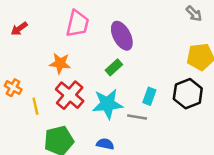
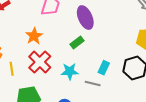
orange star: (60, 63) -> (34, 36), turned 30
cyan star: (108, 104) -> (70, 71), size x0.7

